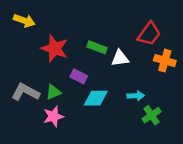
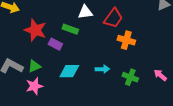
white triangle: (120, 58) -> (85, 12), moved
purple rectangle: (79, 76) -> (55, 44), moved
green cross: (152, 115) -> (130, 77), moved, turned -35

